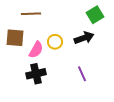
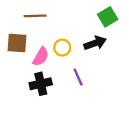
purple line: (82, 74) -> (78, 77), moved

